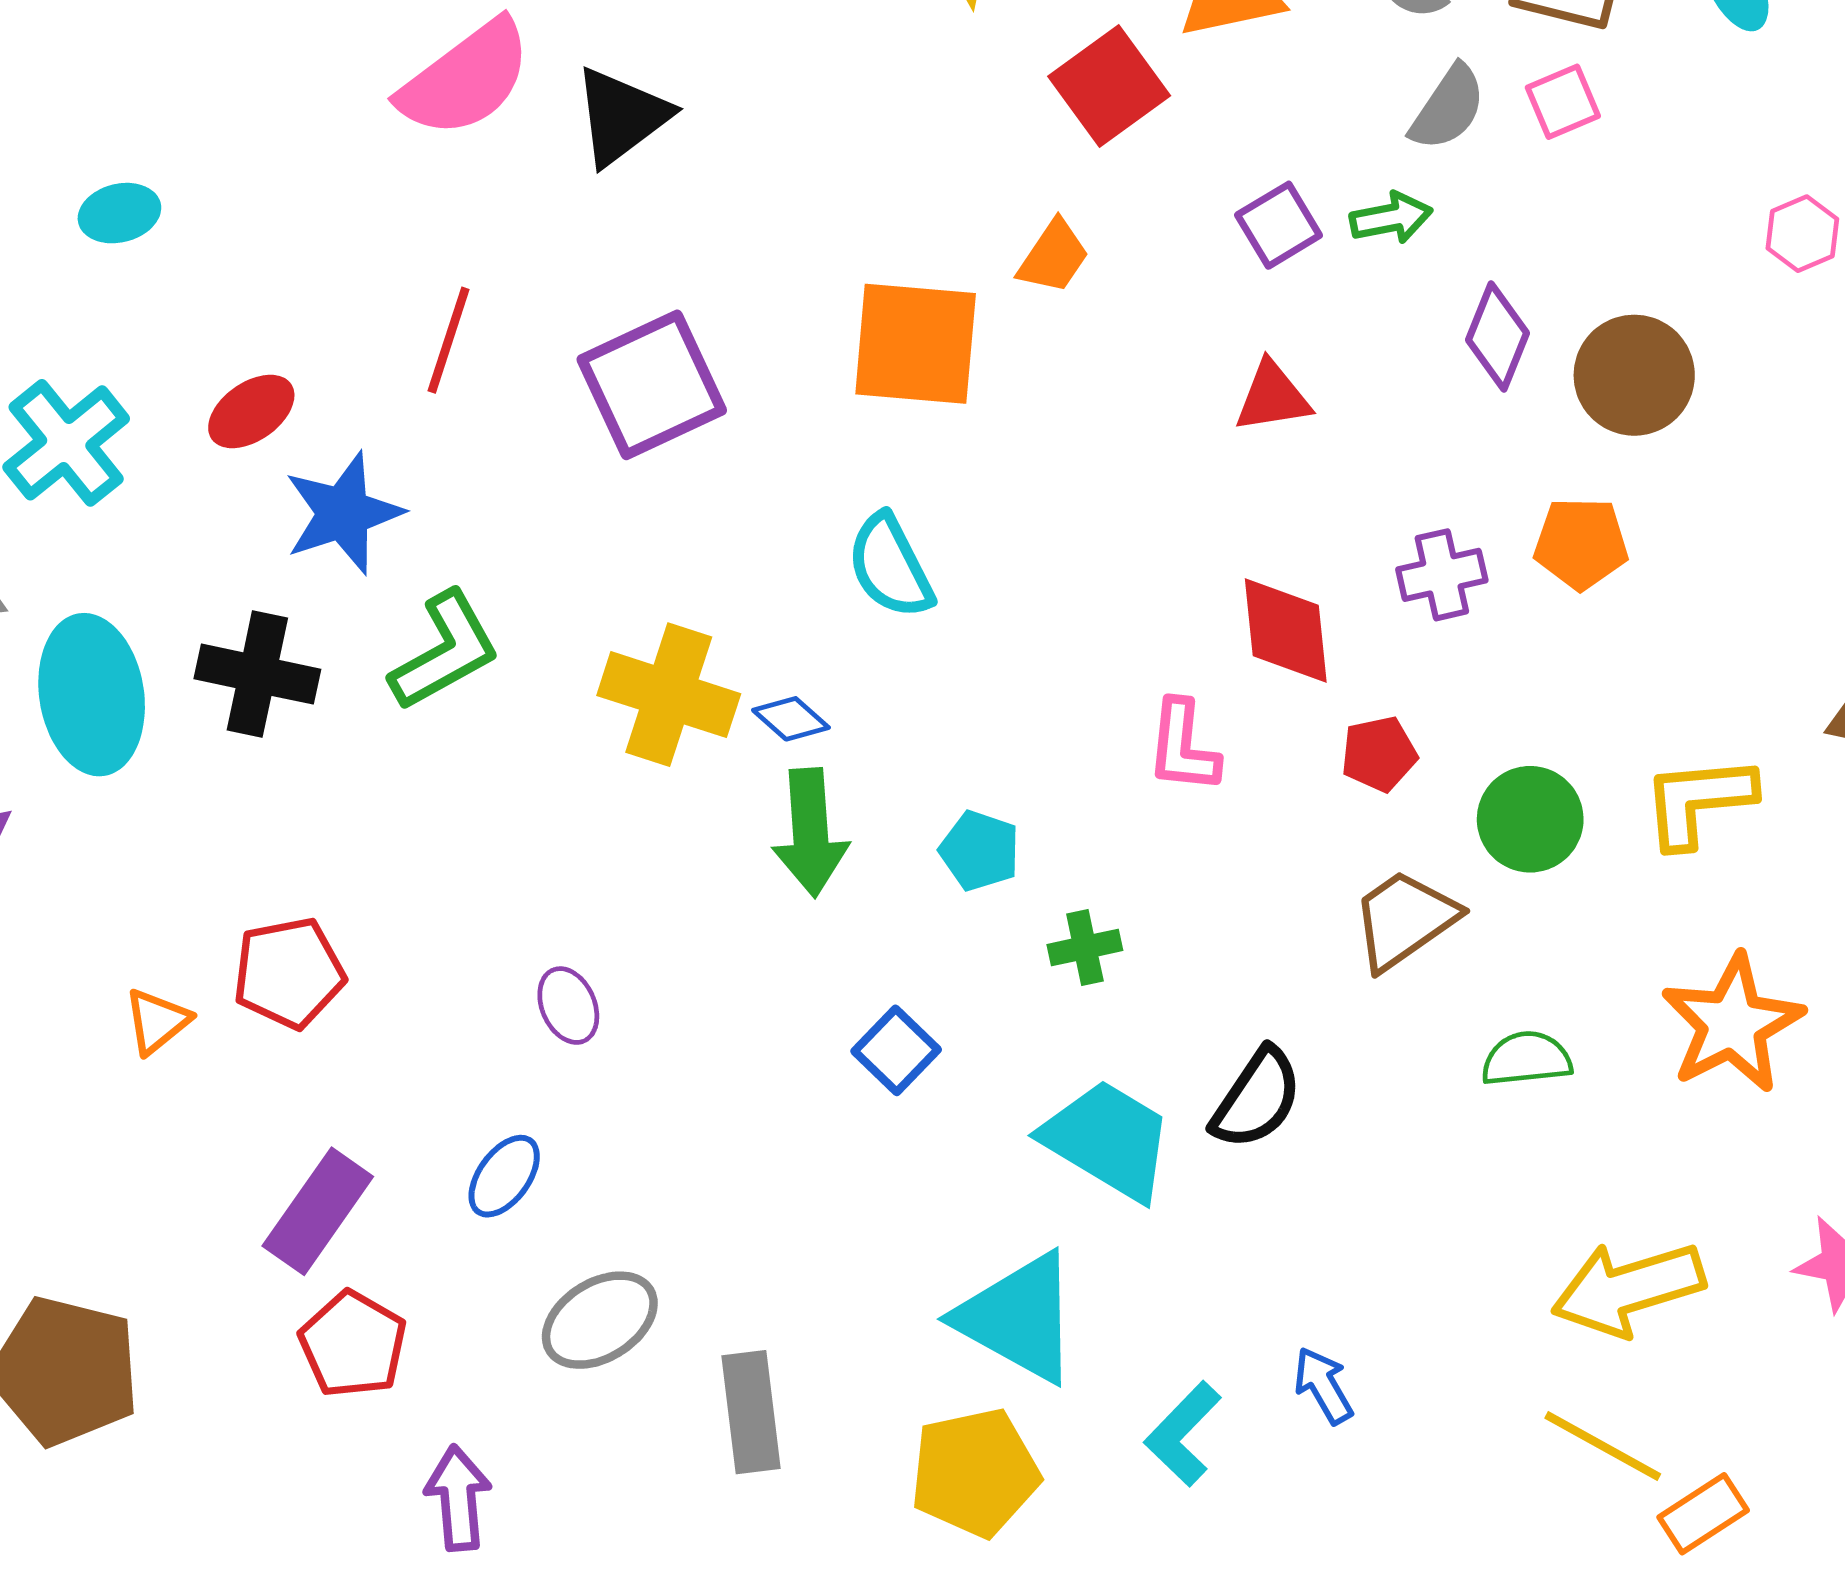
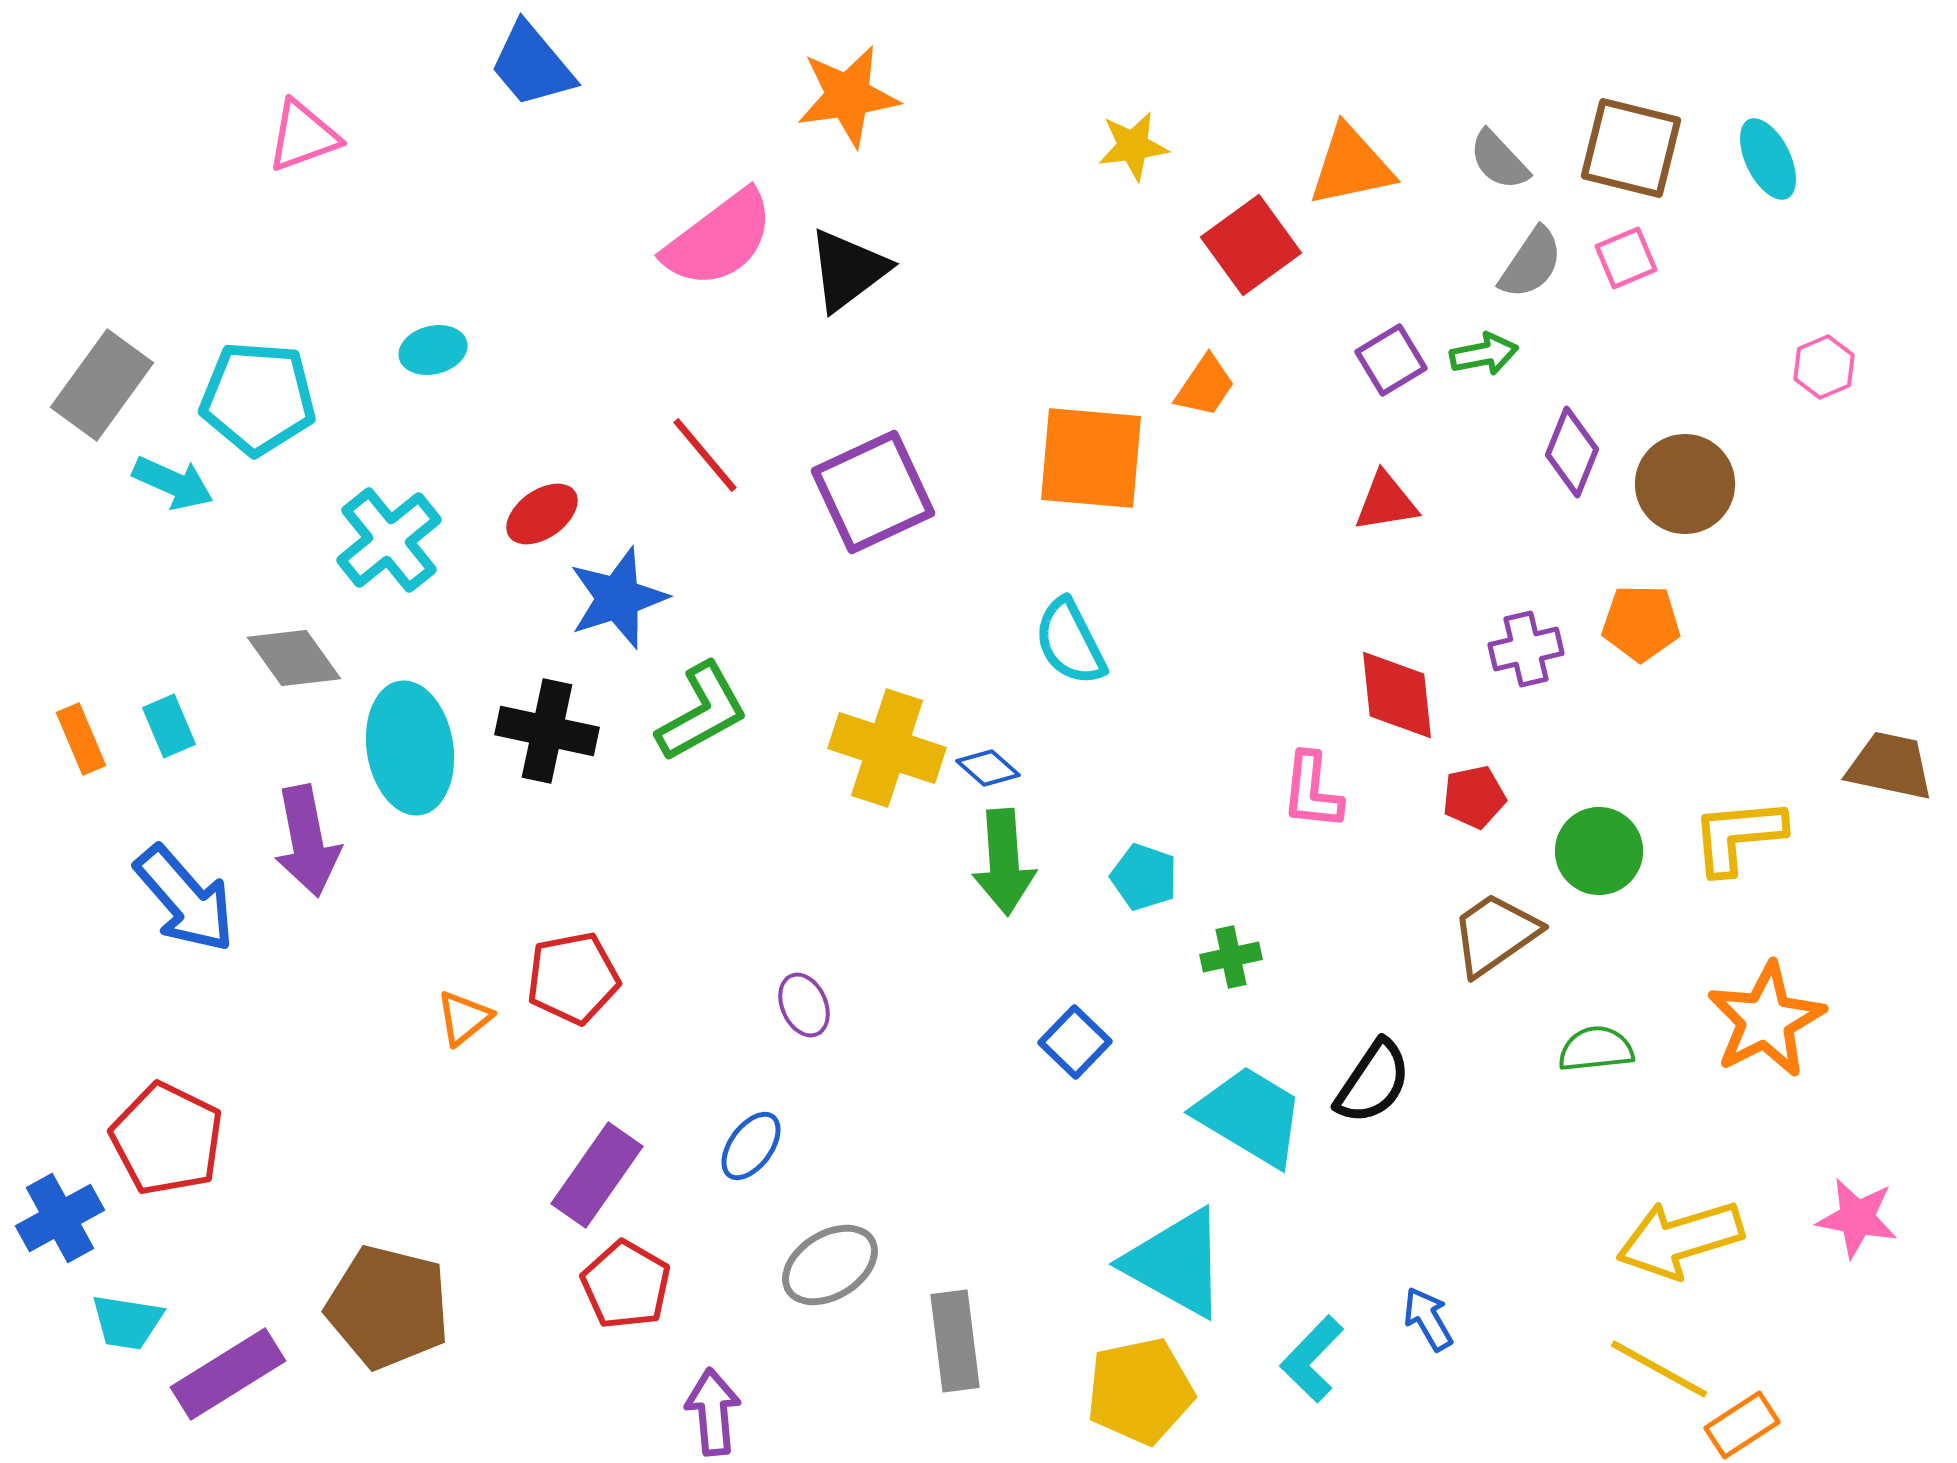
red line: (449, 340) -> (705, 455), turned -58

